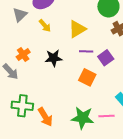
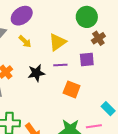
purple line: (86, 51) -> (60, 65), moved
purple square: (106, 58) -> (87, 59), moved, turned 35

